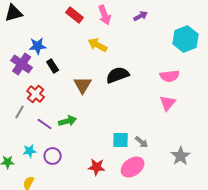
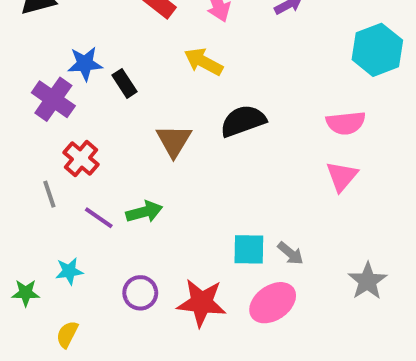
black rectangle: (53, 66) -> (124, 83), moved
gray line: (20, 112) -> (49, 194), turned -48
purple circle: (53, 156) -> (140, 293), moved
red star: (97, 167) -> (202, 303), size x1.4

